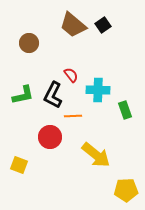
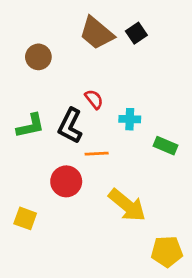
cyan cross: (98, 90) -> (130, 119), size x0.7
green rectangle: (125, 110) -> (166, 146), turned -48

